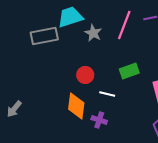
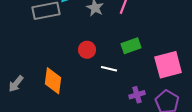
orange diamond: (76, 106) -> (53, 81), moved
purple cross: (99, 120) -> (137, 95), moved, turned -35

